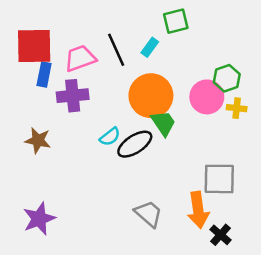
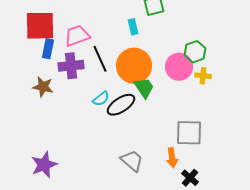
cyan rectangle: (150, 47) -> (133, 27), turned -49
black line: (116, 50) -> (100, 59), moved
brown star: (38, 140) -> (43, 87), moved
orange arrow: (198, 210) -> (172, 158), size x0.7

